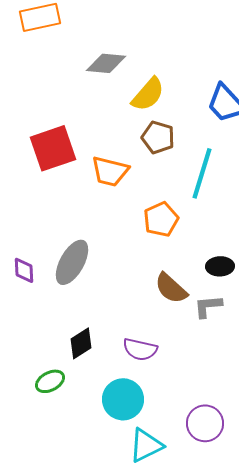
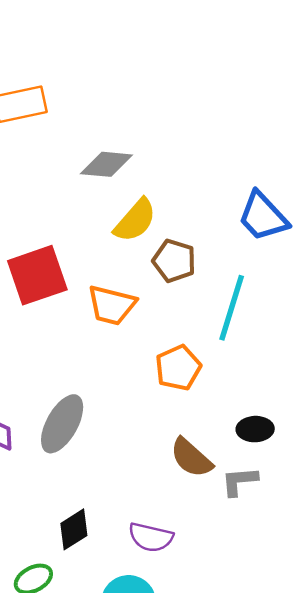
yellow semicircle: (148, 94) -> (135, 220), moved

